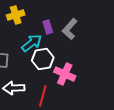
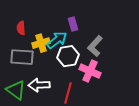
yellow cross: (16, 15) -> (41, 43), moved
gray L-shape: (70, 29) -> (95, 46), moved

